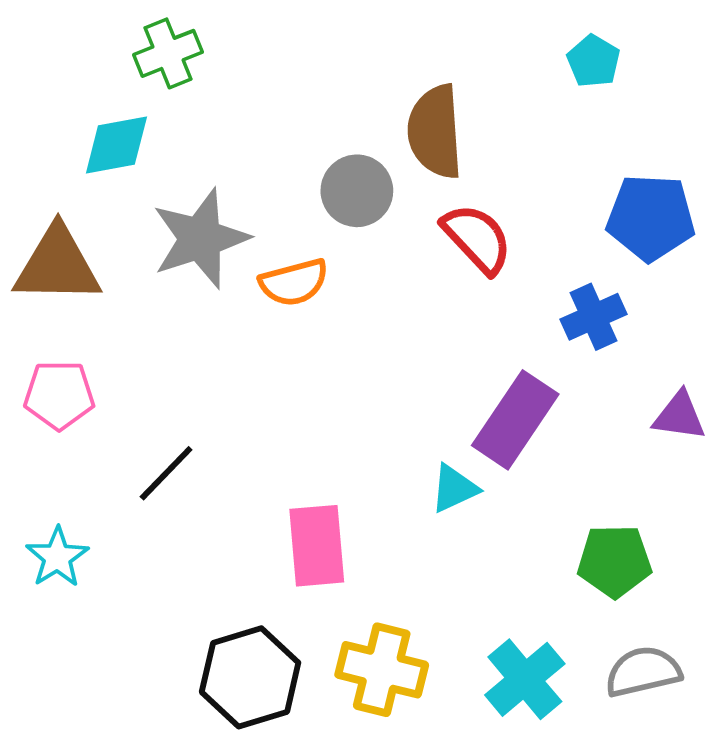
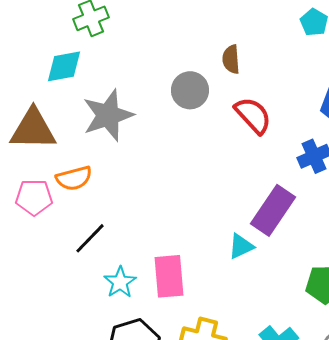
brown semicircle: (435, 132) -> (231, 59), size x0.6
orange semicircle: (294, 282) -> (74, 178), moved
cyan star: (57, 557) -> (120, 282), moved

